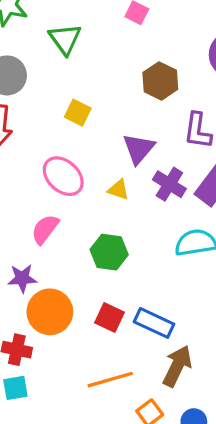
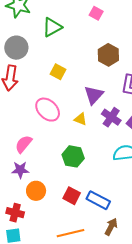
green triangle: (65, 39) -> (52, 27), turned 35
pink semicircle: (45, 229) -> (24, 144), moved
orange circle: (50, 312) -> (36, 191), size x0.7
brown arrow: (177, 366) -> (111, 227), size x0.7

